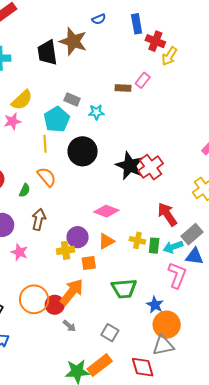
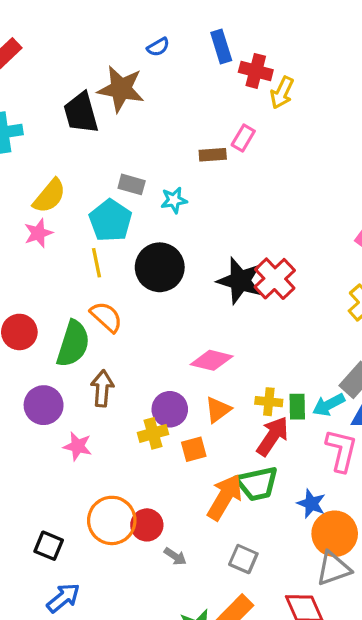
green semicircle: (25, 190) -> (73, 344), size x2.0
red arrow: (167, 214) -> (273, 436), moved, turned 75
orange arrow: (72, 292) -> (225, 497), moved

